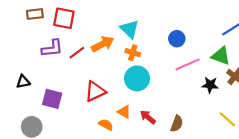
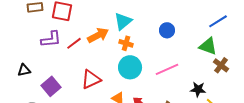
cyan triangle: (130, 29) -> (123, 21), turned 36
pink line: (188, 64) -> (167, 69), moved
black star: (210, 85) -> (198, 89), moved
purple square: (52, 99) -> (51, 86), turned 36

